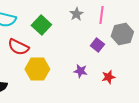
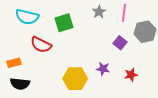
green square: (41, 25) -> (64, 23), turned 30
yellow hexagon: (37, 69) -> (75, 79), moved

